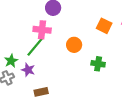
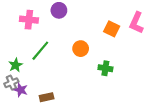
pink cross: (42, 30) -> (29, 20), moved
purple star: (28, 70) -> (21, 90), moved

